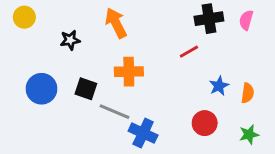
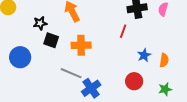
red line: (189, 52) -> (123, 31), turned -40
black square: (86, 89) -> (51, 40), moved
blue cross: (143, 133) -> (91, 88), turned 30

